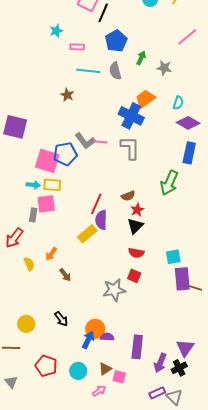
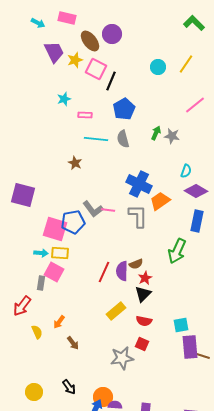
green arrow: (141, 58) -> (156, 133), moved
orange trapezoid: (145, 99) -> (160, 201), moved
pink square: (46, 204) -> (54, 272), turned 36
purple semicircle: (101, 220) -> (122, 271), moved
yellow rectangle: (87, 234) -> (116, 311), moved

